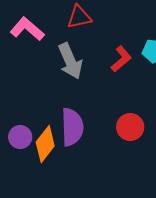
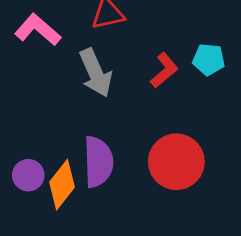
red circle: (130, 127) -> (176, 162), size x1.5

